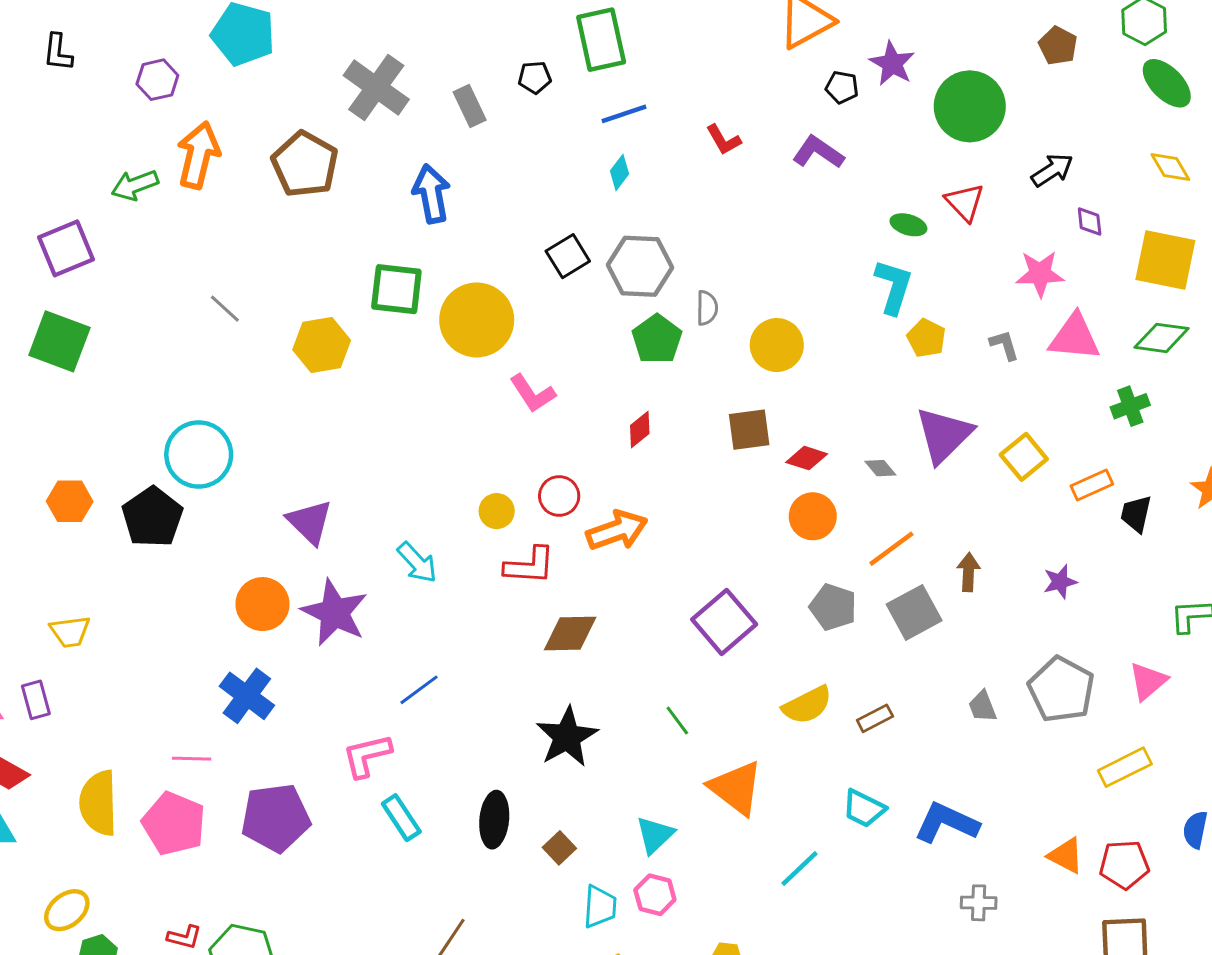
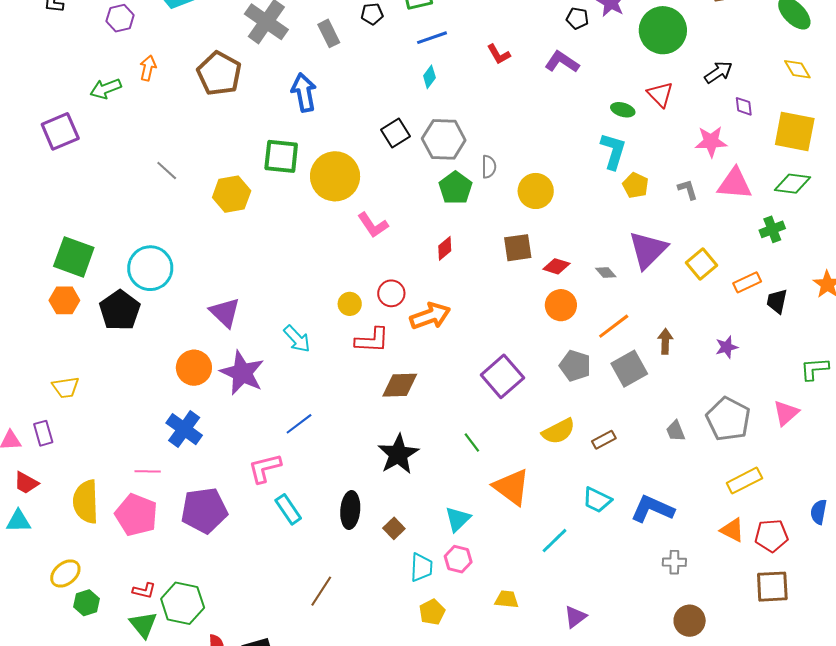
orange arrow: (198, 155) -> (148, 68), size x0.6
green square: (59, 341) -> (74, 257), moved
yellow rectangle: (1125, 767) -> (744, 481), moved

